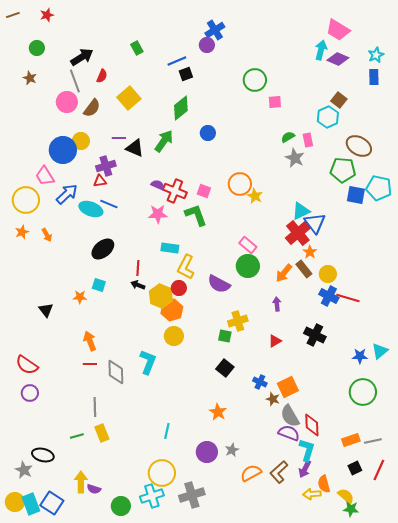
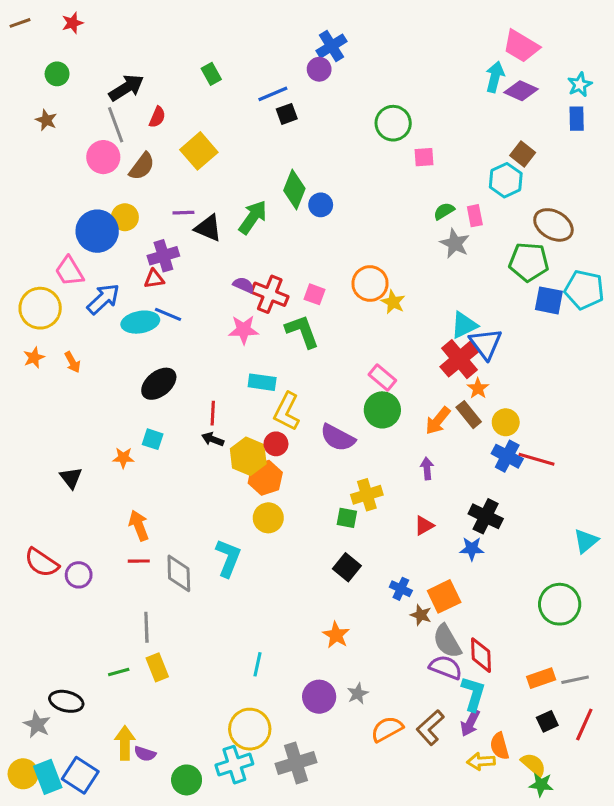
green diamond: (181, 108) -> (294, 189), moved, turned -30
cyan ellipse: (91, 209) -> (140, 322), turned -30
blue star: (360, 356) -> (472, 549), moved
purple circle: (30, 393) -> (79, 575), moved

